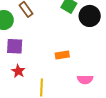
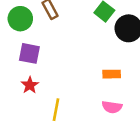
orange rectangle: (62, 55) -> (112, 74), moved

